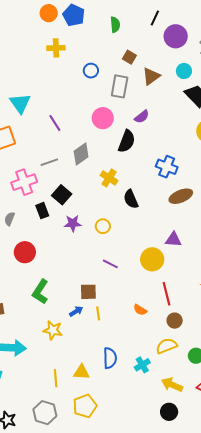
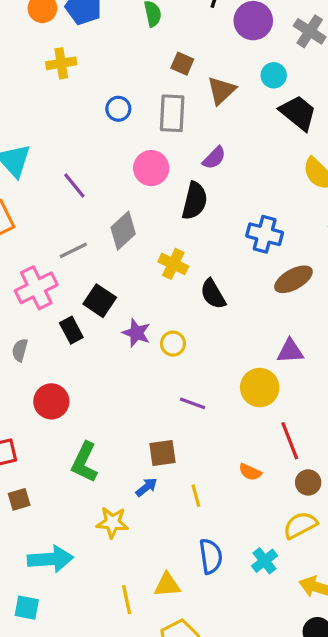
blue circle: (91, 71) -> (118, 109), moved
purple star: (73, 223) -> (136, 333), moved, turned 30
yellow line: (98, 313) -> (196, 496), moved

